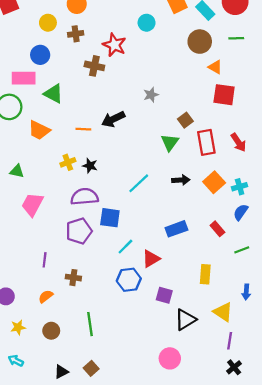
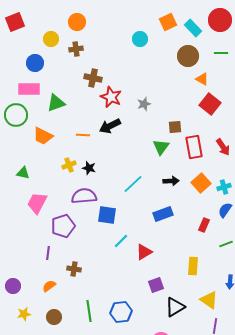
red star: (114, 45) -> (111, 97), moved
blue circle: (40, 55) -> (35, 63), moved
green triangle: (53, 94) -> (56, 103), turned -48
red square: (224, 95) -> (210, 104), turned 30
brown square: (185, 120) -> (175, 127), turned 32
blue rectangle: (176, 229) -> (163, 214), moved
red rectangle: (217, 229) -> (204, 225), turned 64
purple pentagon: (79, 231) -> (63, 226), moved
blue hexagon: (129, 280) -> (121, 312), moved
purple square: (164, 295) -> (156, 285), turned -35

